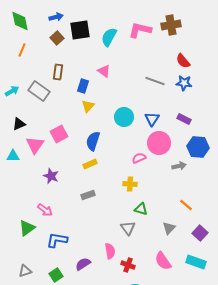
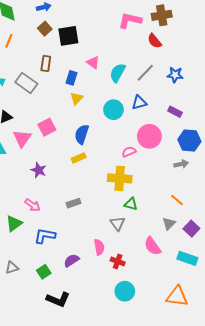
black square: (80, 30) -> (68, 36), moved
cyan semicircle: (109, 37) -> (118, 73), moved
red semicircle: (183, 61) -> (155, 41), moved
gray line: (155, 81) -> (145, 73), turned -66
blue triangle: (152, 119) -> (139, 102), moved, turned 42
gray arrow: (179, 166) -> (181, 164), moved
yellow cross: (130, 184) -> (120, 178), size x1.6
gray rectangle: (88, 195) -> (73, 203), moved
gray triangle: (169, 228) -> (169, 224), moved
pink semicircle: (163, 261) -> (152, 246), moved

